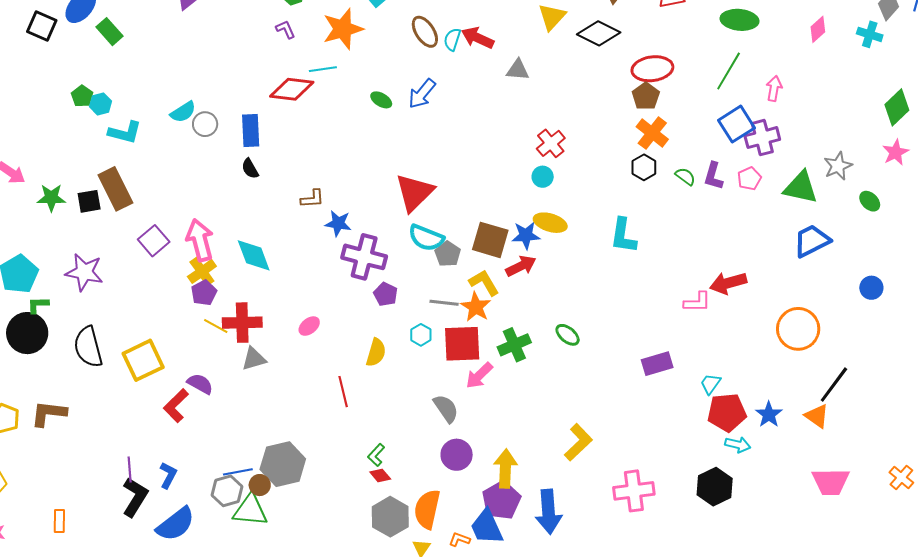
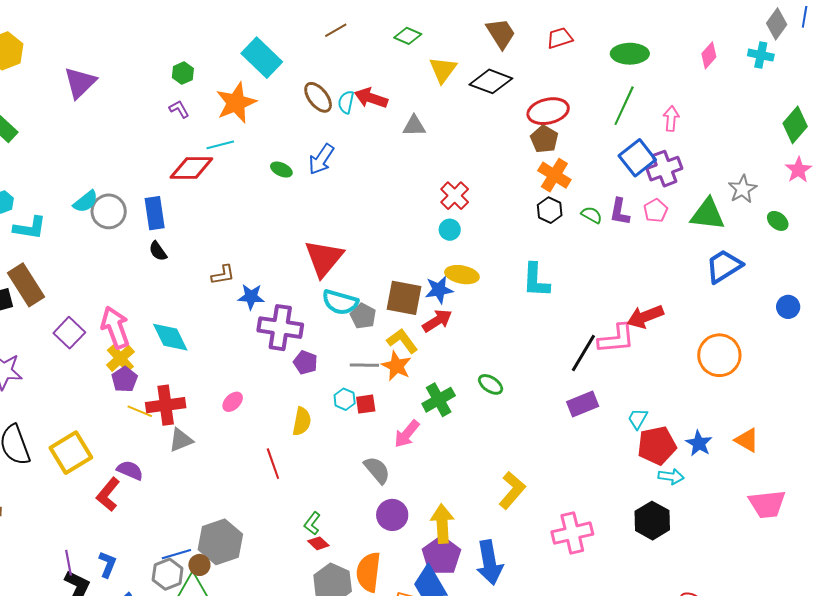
gray circle: (205, 124) -> (109, 211), size x1.4
pink L-shape: (697, 302) -> (616, 339), size x1.4
red square: (462, 344) -> (366, 404), moved, size x0.5
black line: (834, 385) -> (583, 353), moved

